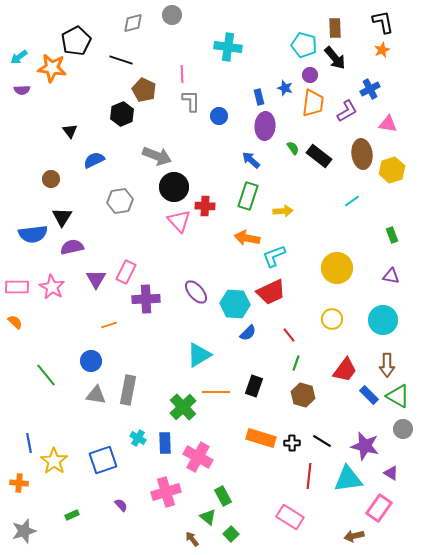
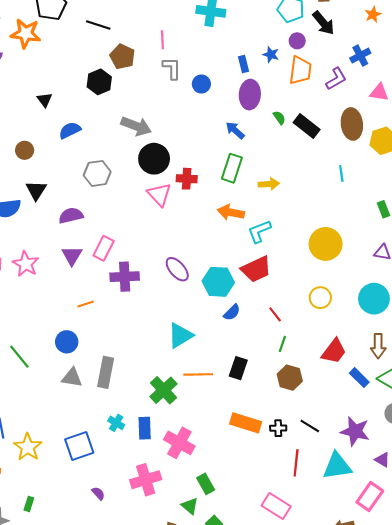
cyan line: (352, 201) -> (341, 173), turned -63
purple semicircle: (72, 247) -> (71, 216), moved
green rectangle: (72, 515) -> (29, 504), moved, turned -48

